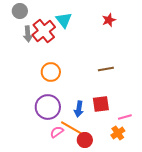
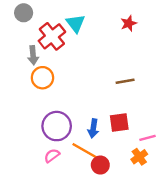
gray arrow: (28, 34) -> (33, 55), moved
orange circle: (51, 72) -> (42, 78), moved
pink semicircle: (57, 132) -> (52, 156), moved

